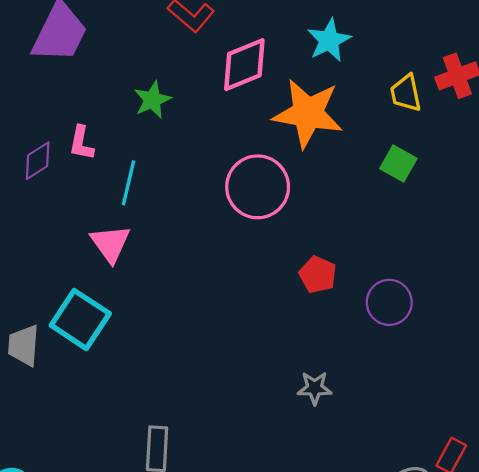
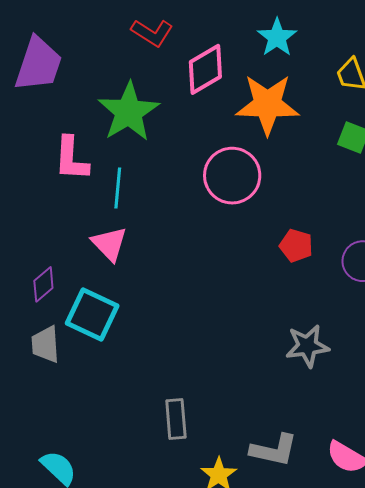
green star: (152, 100) -> (129, 112), size x1.8
pink L-shape: (81, 143) -> (71, 159), size x1.5
purple diamond: (38, 161) -> (43, 284), moved
gray star: (315, 388) -> (307, 346), size x1.4

